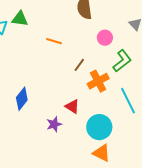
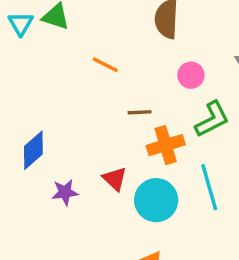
brown line: (79, 65) -> (140, 112), turned 40
purple star: (54, 124) -> (65, 192), moved
cyan circle: (99, 127) -> (156, 200), moved

